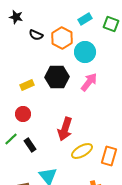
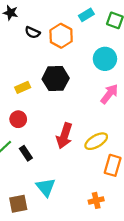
cyan circle: (85, 52) -> (105, 59), moved
pink arrow: (89, 82) -> (109, 94), moved
yellow ellipse: (82, 151) -> (96, 141), moved

